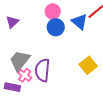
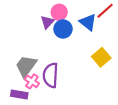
purple triangle: (12, 22) -> (47, 22), moved
yellow square: (88, 65) -> (101, 57), moved

